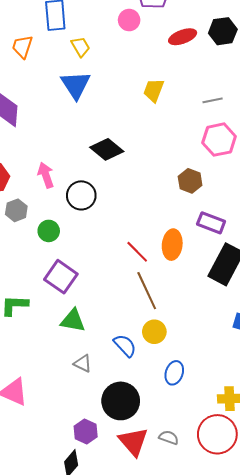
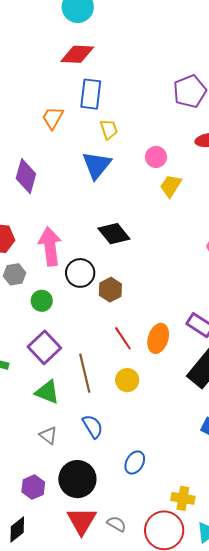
pink circle: (129, 20) -> (156, 157), moved
pink arrow: (46, 175) -> (50, 246), size x1.5
brown hexagon: (190, 181) -> (110, 290), moved
brown line: (147, 291) -> (85, 373), moved
yellow circle: (154, 332) -> (127, 380), moved
purple hexagon: (86, 432) -> (33, 487), moved

